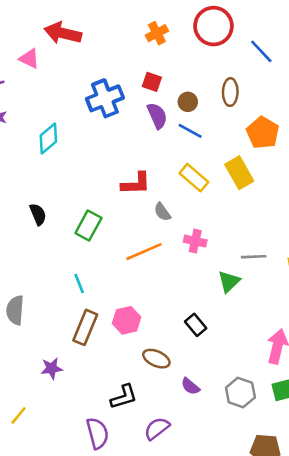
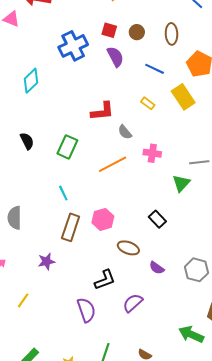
brown circle: (188, 102) -> (137, 32), moved
blue line: (190, 131) -> (155, 69), moved
yellow rectangle: (194, 178) -> (148, 103), size x0.6

